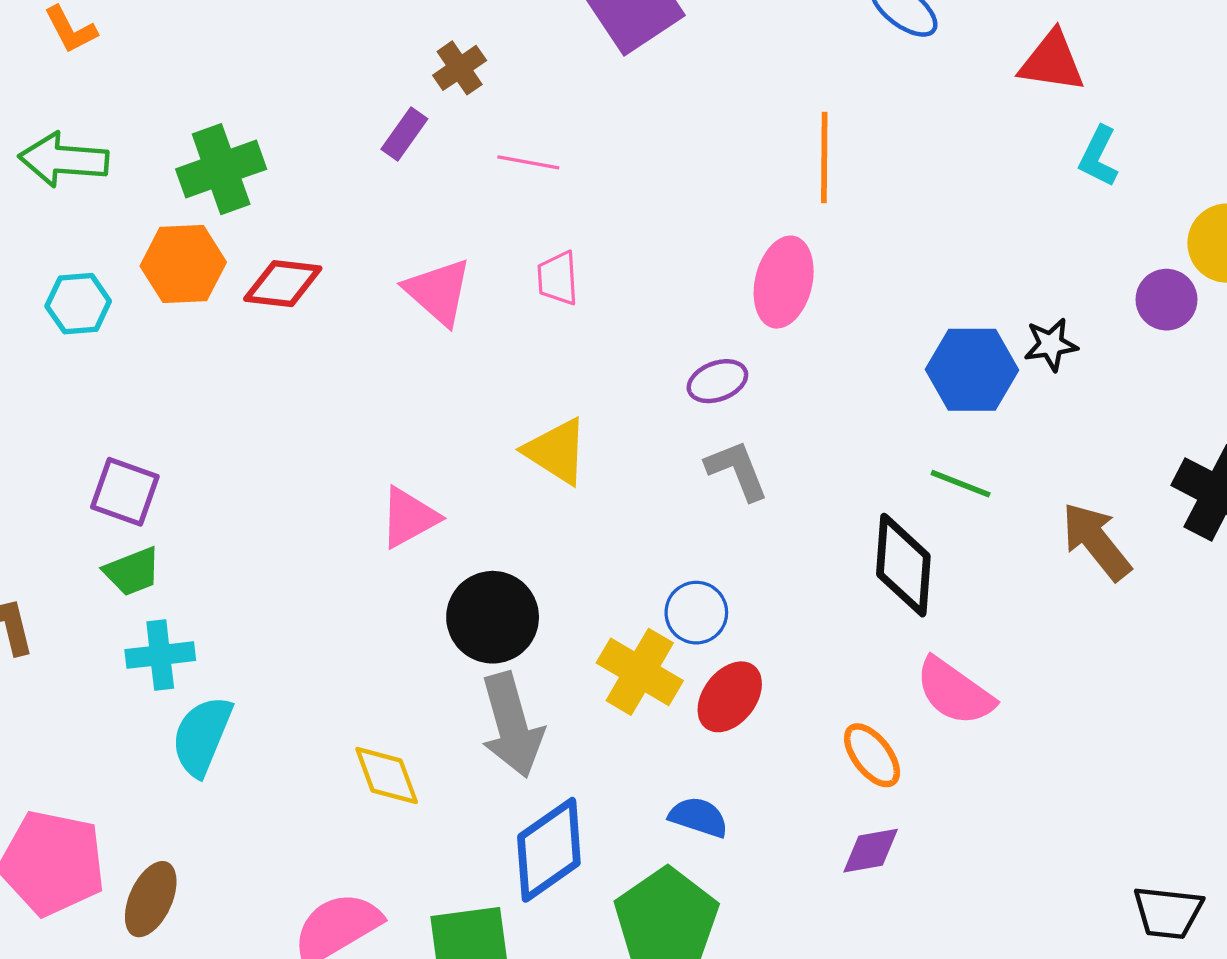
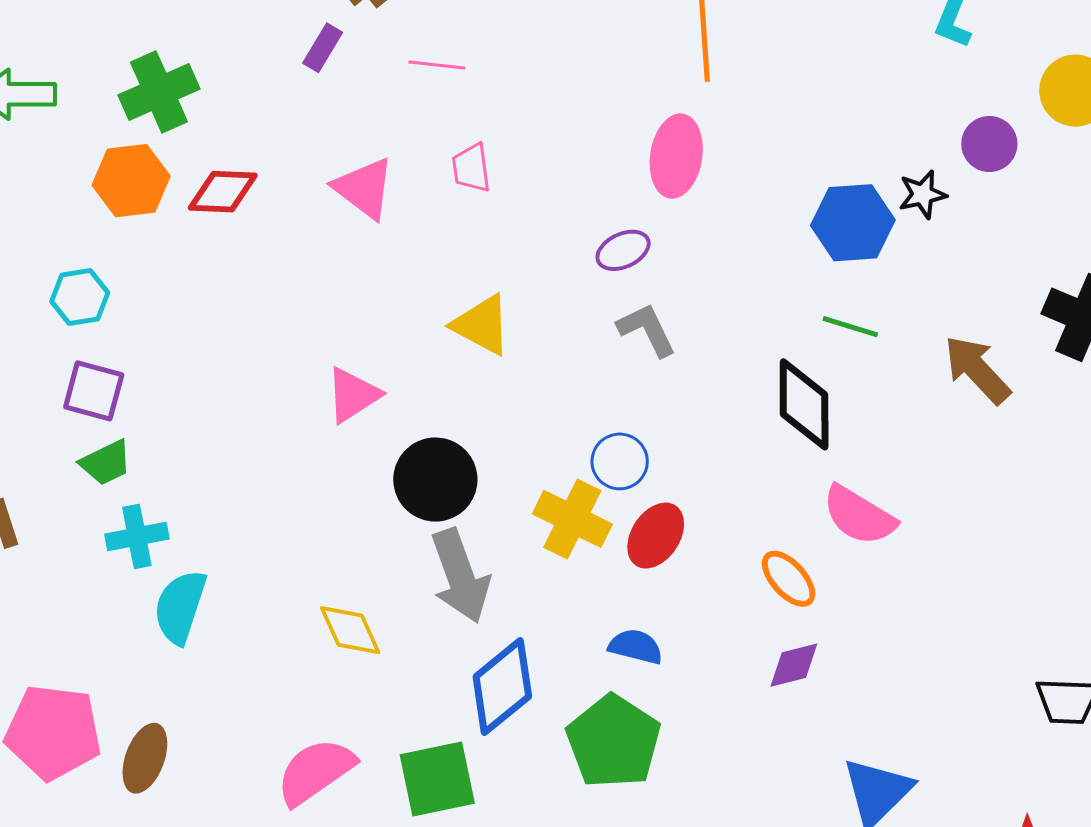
purple circle: (1166, 300) -> (989, 144), moved
cyan hexagon: (78, 304) -> (80, 297), moved

